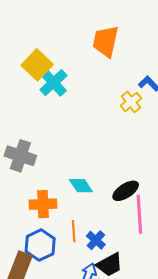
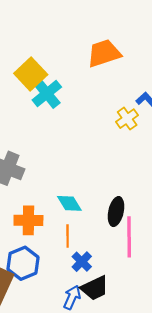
orange trapezoid: (106, 41) -> (104, 53), turned 56
black ellipse: (126, 191) -> (116, 212), turned -48
orange line: (74, 231) -> (68, 236), moved

